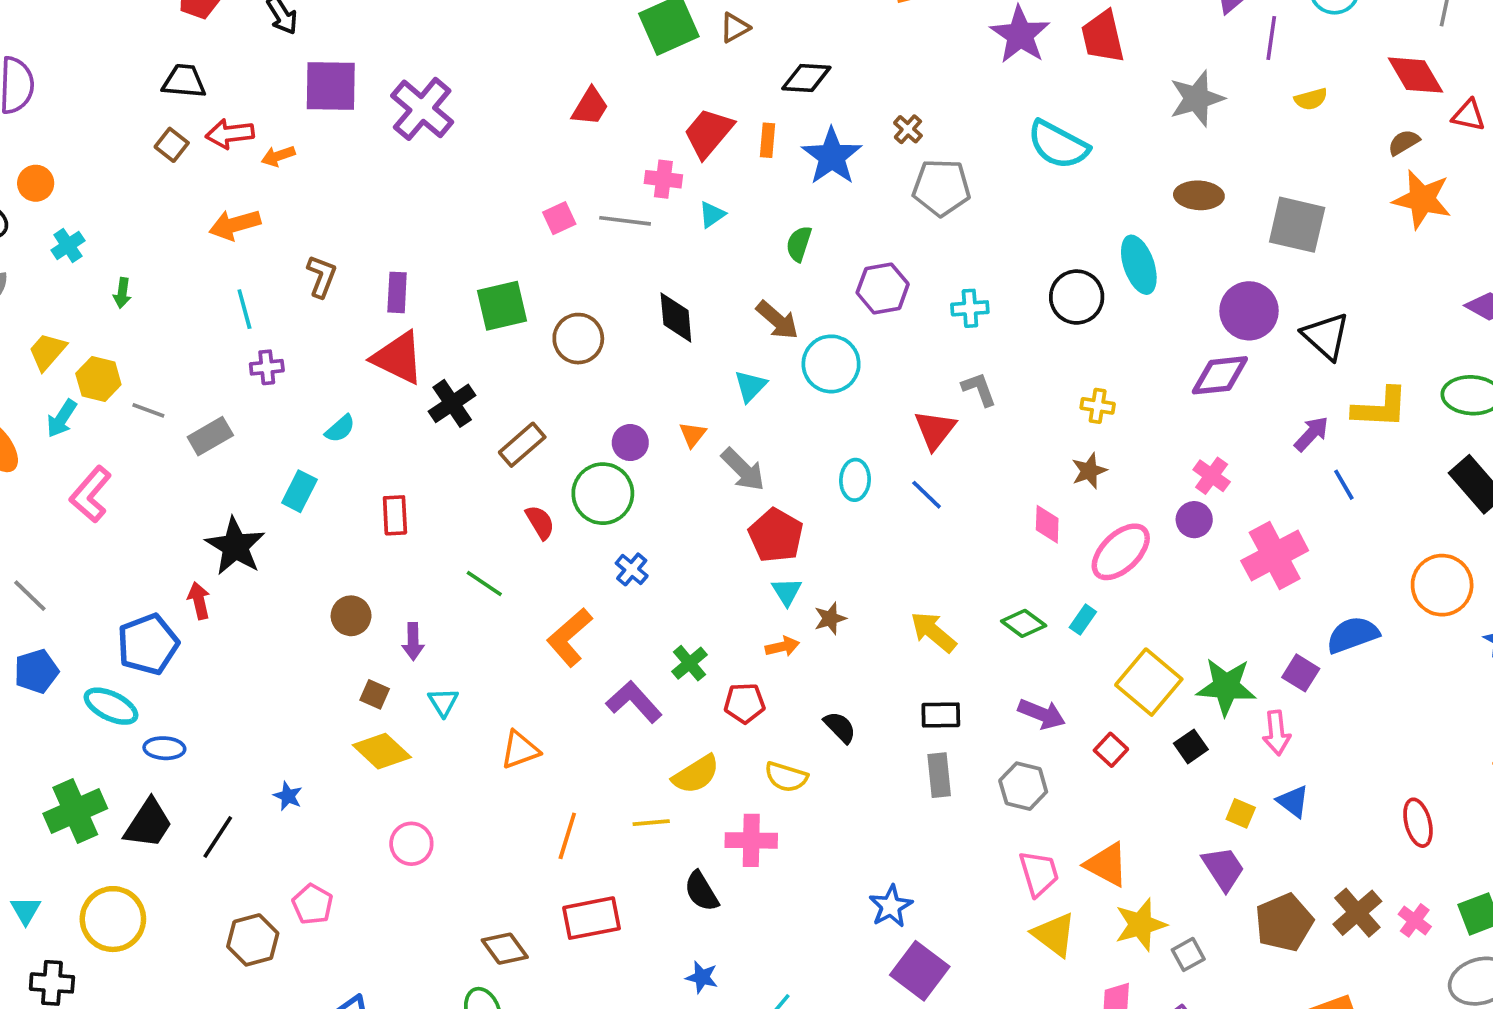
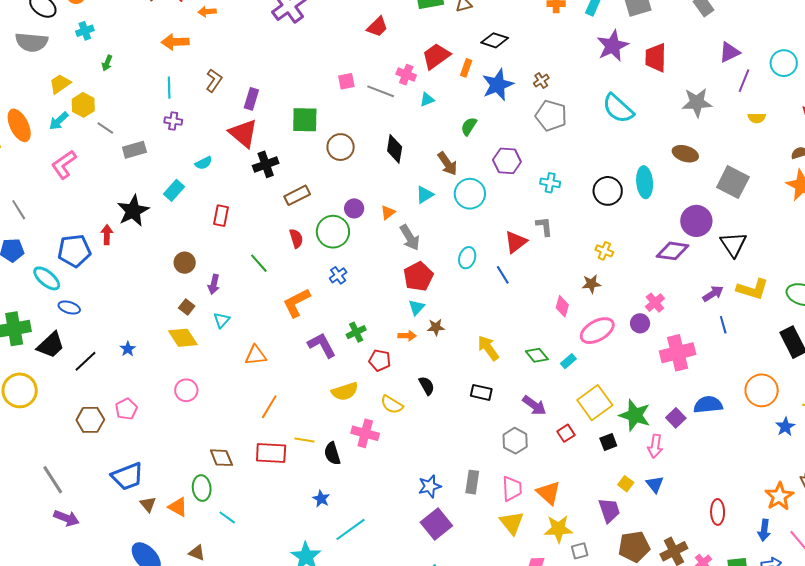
gray rectangle: (939, 775) -> (472, 482), moved
yellow line: (651, 823) -> (304, 440), moved

